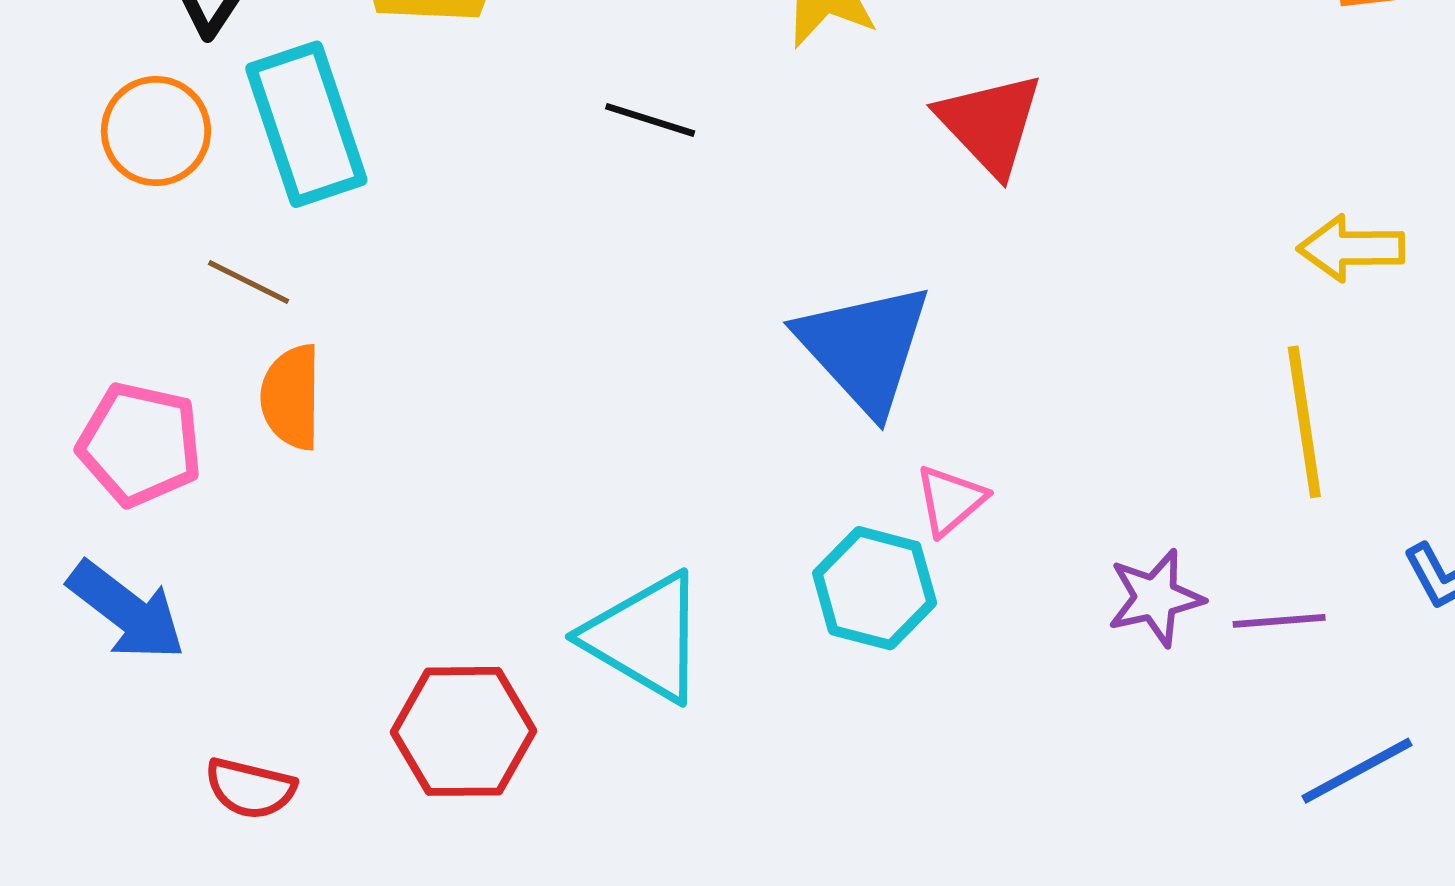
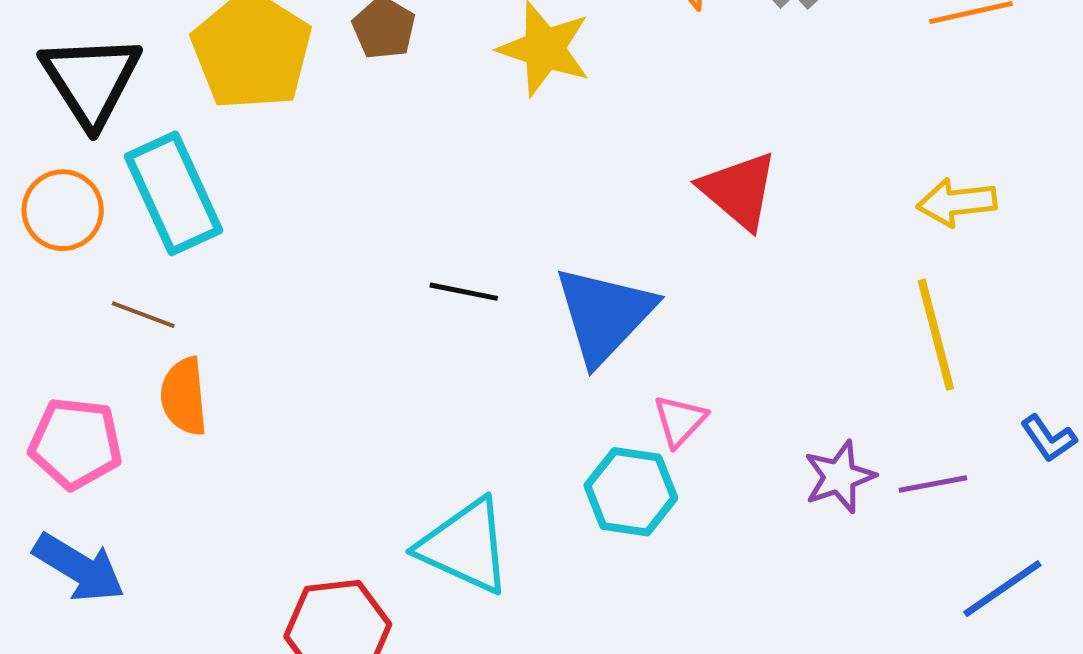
black line: (650, 120) -> (464, 292), moved
red triangle: (990, 124) -> (739, 190), moved
blue triangle: (864, 348) -> (604, 315), turned 32

